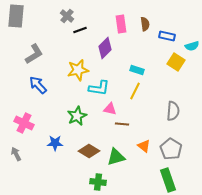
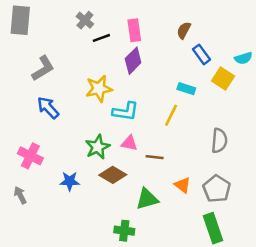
pink rectangle: (121, 24) -> (134, 30), moved
brown semicircle: (145, 24) -> (184, 30), turned -144
blue rectangle: (167, 36) -> (202, 54), moved, turned 42
cyan rectangle: (137, 70) -> (186, 89), moved
pink triangle: (110, 109) -> (129, 143), moved
brown diamond: (89, 151) -> (113, 175), moved

